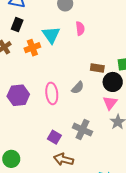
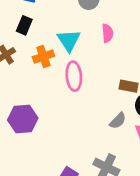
gray semicircle: (78, 88) -> (118, 121), moved
pink ellipse: (52, 93) -> (74, 76), moved

